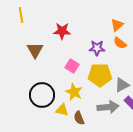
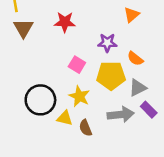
orange semicircle: (120, 43) -> (135, 59), moved
brown triangle: (35, 50) -> (23, 28), moved

